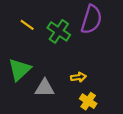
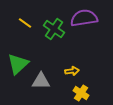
purple semicircle: (91, 19) -> (84, 18), turned -116

